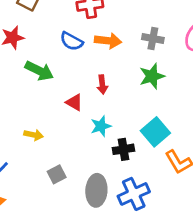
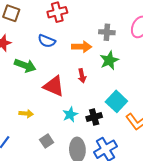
orange arrow: (108, 41) -> (82, 47), moved
red arrow: (102, 84) -> (82, 76), moved
red triangle: (74, 102) -> (54, 86), size x1.6
cyan star: (101, 126) -> (70, 114), moved

